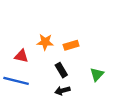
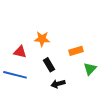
orange rectangle: (71, 45) -> (76, 51), moved
black rectangle: (61, 70) -> (49, 65), moved

